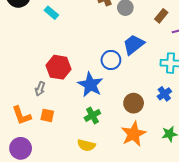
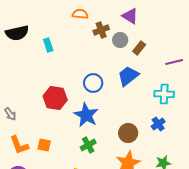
cyan rectangle: (51, 13) -> (48, 45), turned 32
brown rectangle: (161, 16) -> (139, 48), moved
blue circle: (111, 60) -> (93, 83), moved
gray arrow: (40, 89) -> (10, 114), moved, turned -56

